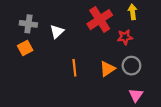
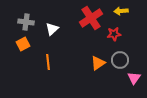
yellow arrow: (133, 12) -> (121, 11), turned -88
orange line: (74, 68) -> (48, 62), moved
pink triangle: (136, 95) -> (134, 78), moved

